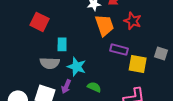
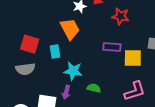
red square: (40, 22) -> (30, 44), moved
orange trapezoid: (104, 25) -> (70, 29), moved
gray semicircle: (50, 63) -> (25, 69), moved

